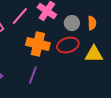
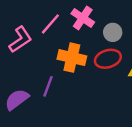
purple line: (33, 75) -> (48, 86), moved

